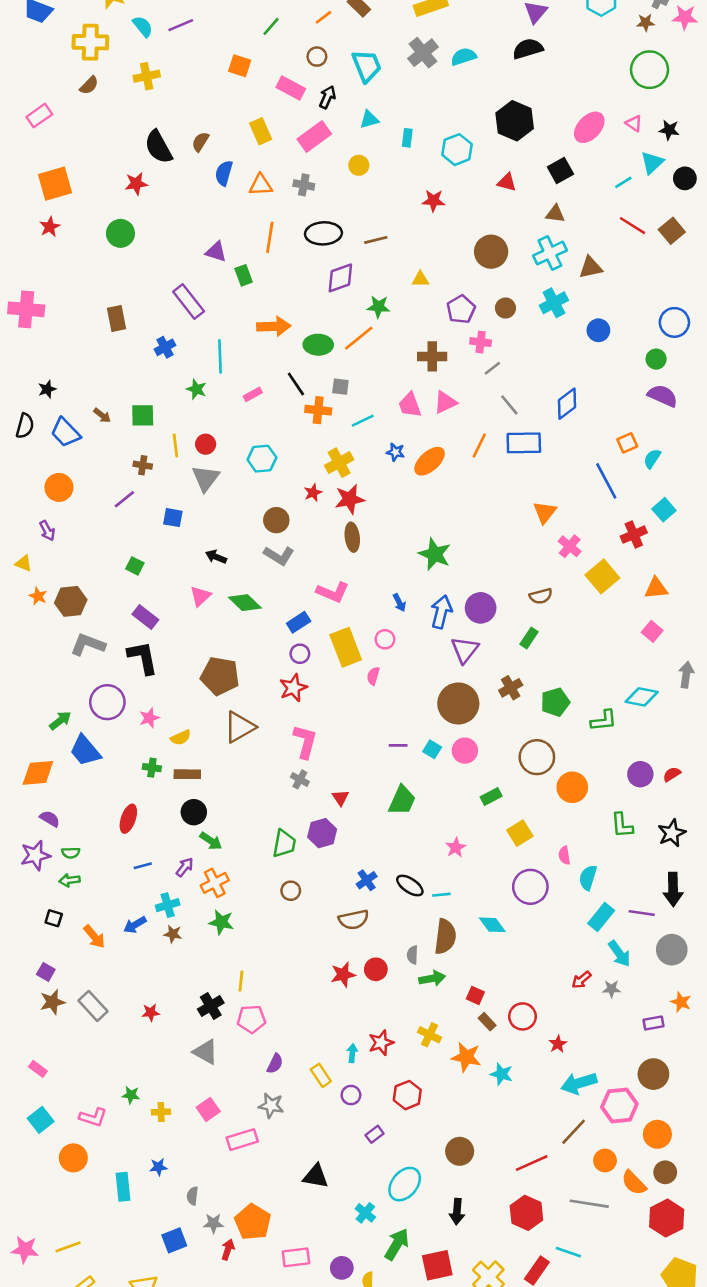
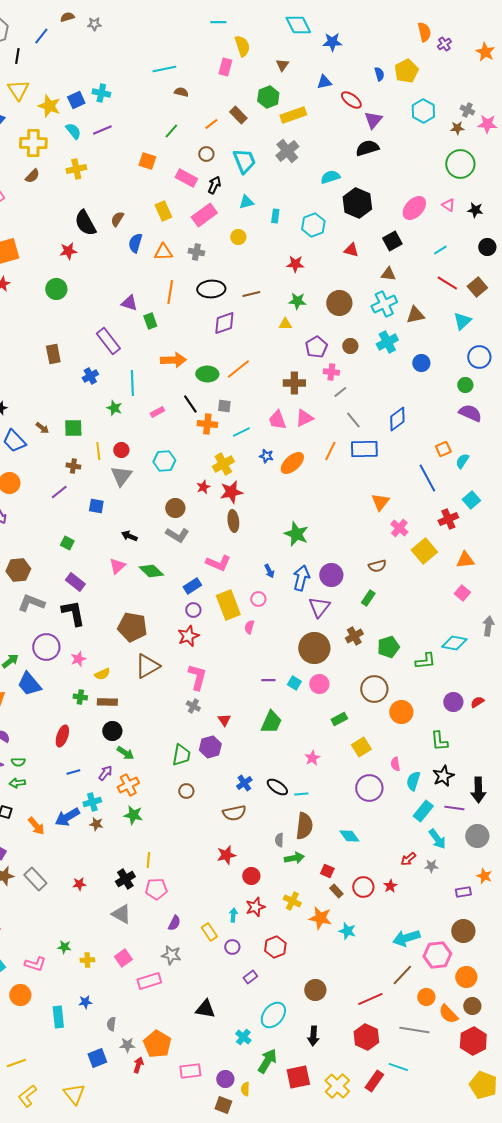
cyan semicircle: (464, 57) -> (330, 177), moved
cyan triangle: (652, 163) -> (462, 321), moved
green star: (378, 307) -> (297, 301), moved
black star: (672, 833) -> (443, 776), moved
blue arrow: (135, 925) -> (67, 817), size x1.4
cyan diamond: (492, 925) -> (349, 836), moved
red circle: (376, 969) -> (251, 876), moved
red star: (558, 1044) -> (390, 886), moved

